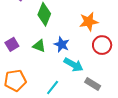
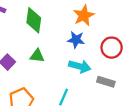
blue star: (62, 44) -> (76, 40), moved
red circle: (102, 45) -> (112, 48), moved

